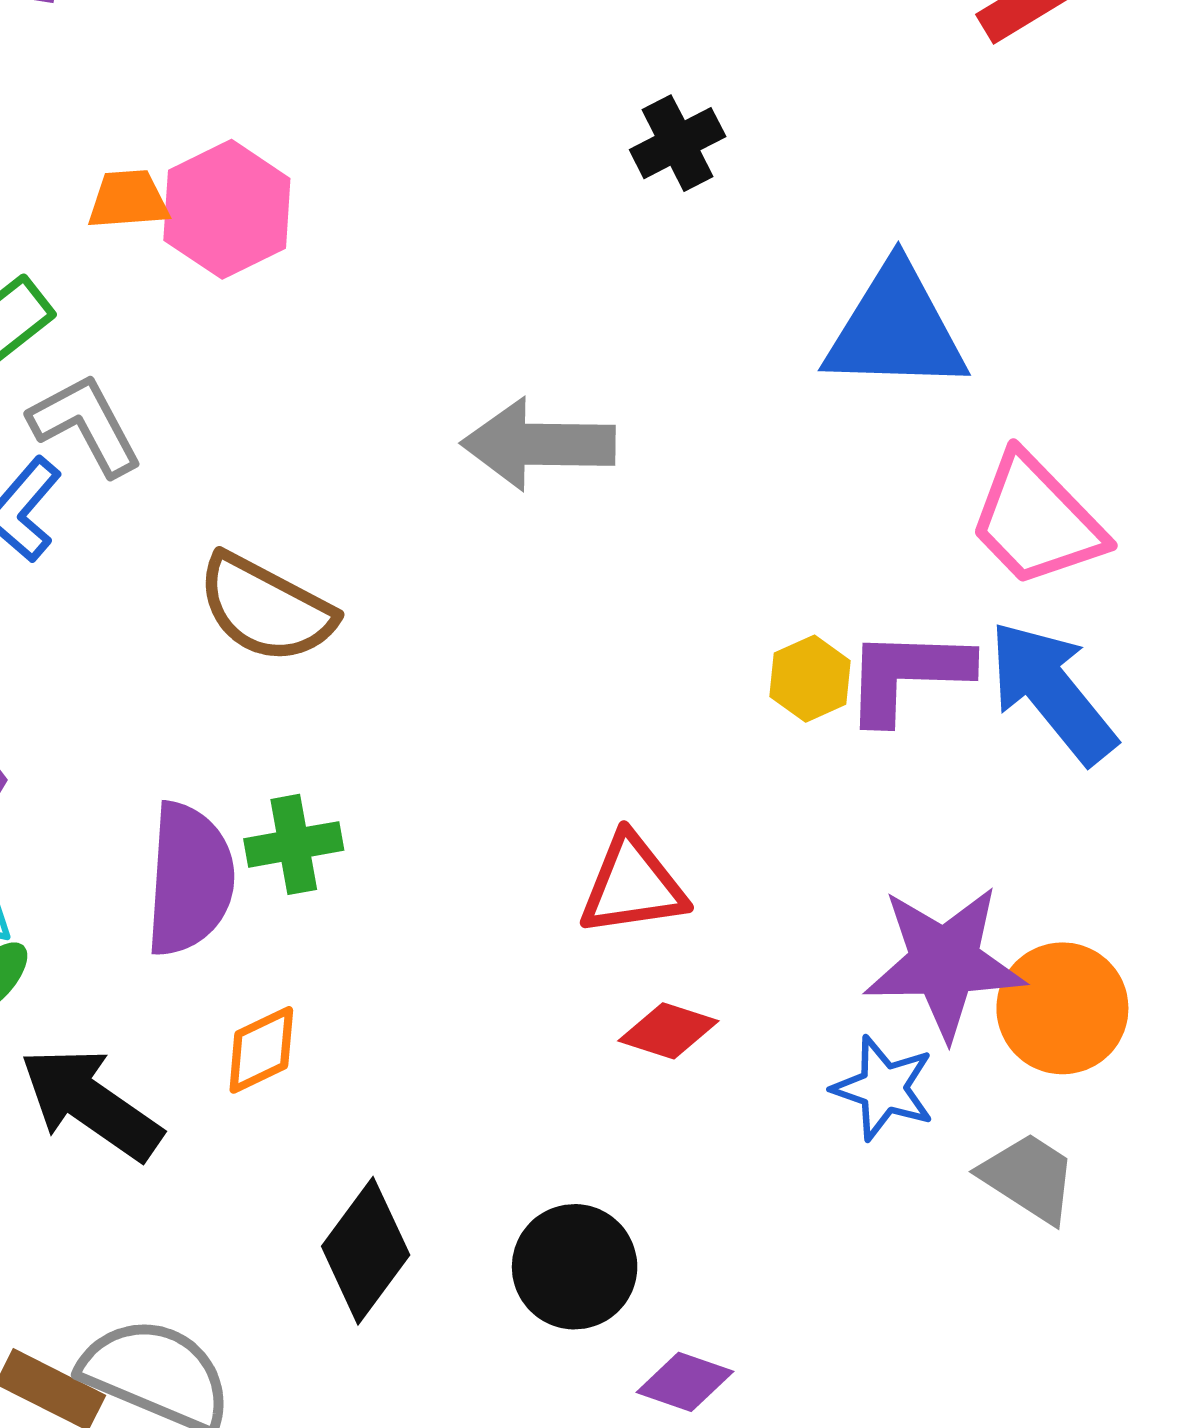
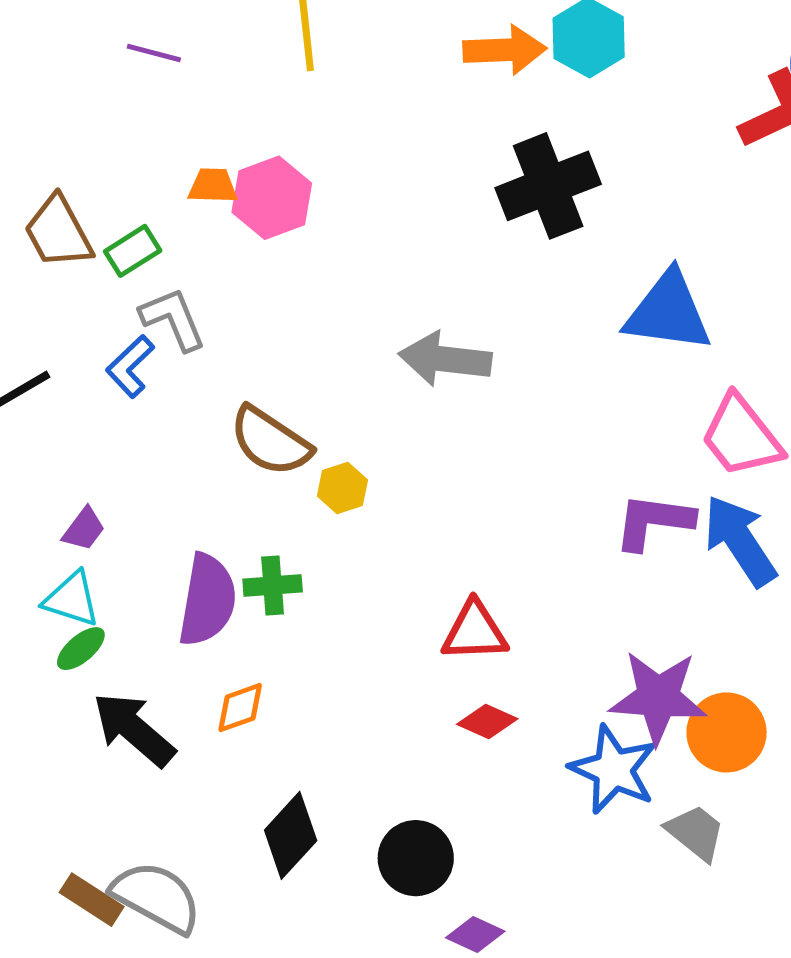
black cross: (678, 143) -> (548, 186), size x1.8
yellow hexagon: (810, 679) -> (342, 488), moved
blue star: (883, 1088) -> (613, 770), size x1.4

